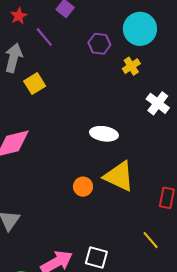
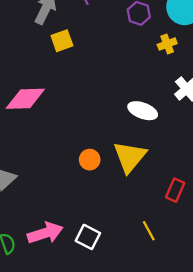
white ellipse: (104, 134) -> (143, 111), moved
yellow triangle: (119, 176) -> (130, 157), turned 32

